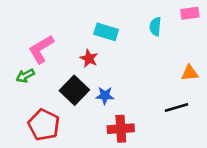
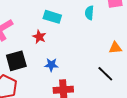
black square: (74, 90) -> (16, 61), moved, turned 30
black line: (177, 107) -> (105, 74), turned 60

